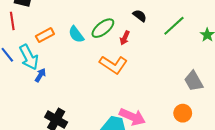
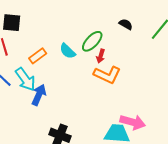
red arrow: (125, 38) -> (101, 56), moved
blue arrow: (40, 75) -> (39, 95), size x1.5

